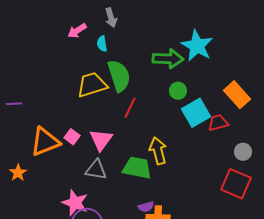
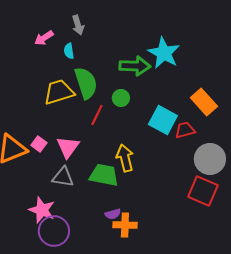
green circle: (178, 91) -> (121, 98), moved
cyan square: (196, 113) -> (163, 120), turned -32
gray circle: (243, 152) -> (210, 159), size x1.8

